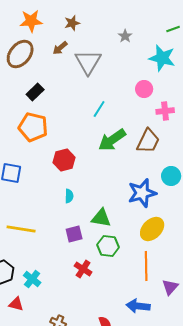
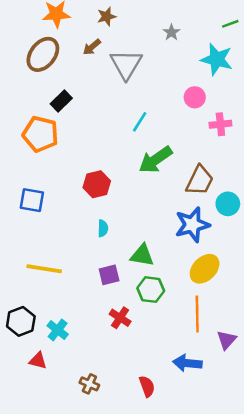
orange pentagon: (33, 127) -> (40, 134), moved
brown trapezoid: (148, 141) -> (200, 181), moved

